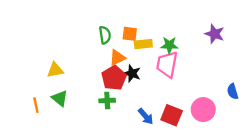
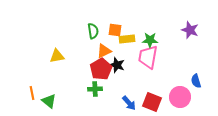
yellow triangle: (55, 70) -> (57, 56), moved
blue semicircle: (233, 91) -> (196, 81), moved
green triangle: (60, 98) -> (49, 101), moved

